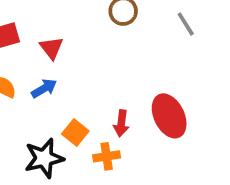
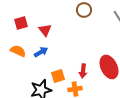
orange square: (75, 132) -> (58, 76), turned 32

